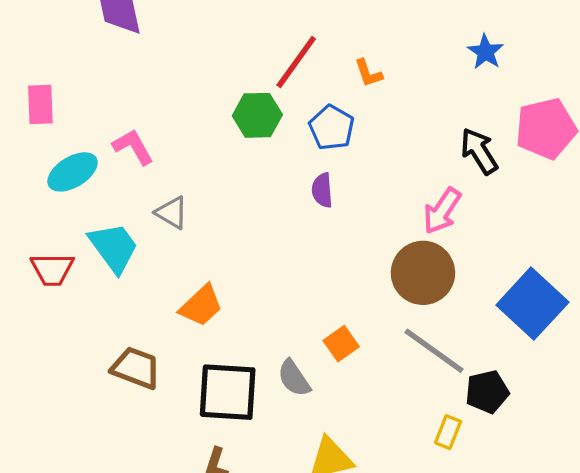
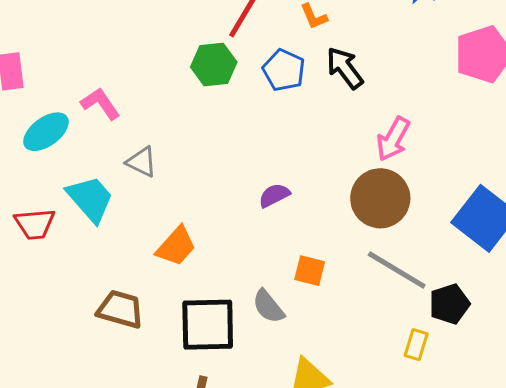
black arrow: (479, 151) -> (345, 68), moved
purple semicircle: (322, 190) -> (274, 195), moved, turned 72
orange square: (341, 344) -> (310, 271), turned -36

